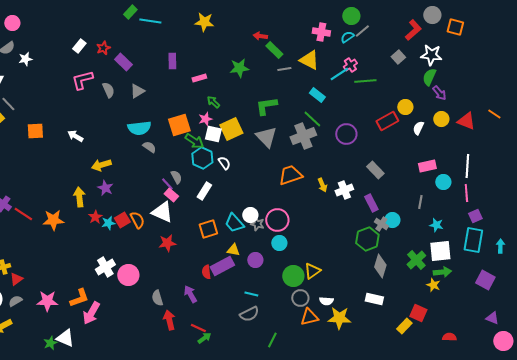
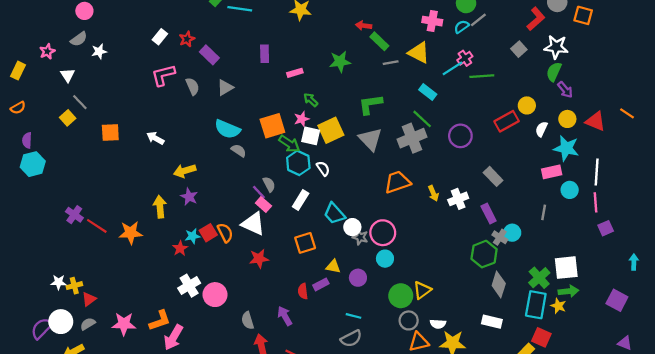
cyan semicircle: (139, 128) -> (227, 129), turned 30
red star: (95, 217) -> (180, 248), moved
cyan trapezoid: (234, 223) -> (334, 214), moved
cyan star: (436, 225) -> (566, 148), moved, size x1.6
cyan rectangle: (473, 240) -> (536, 305), moved
purple rectangle: (222, 266) -> (321, 284), size x0.6

